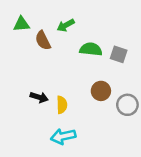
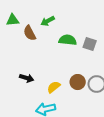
brown circle: (101, 91) -> (78, 82), moved
yellow semicircle: (62, 105) -> (54, 87), moved, turned -128

